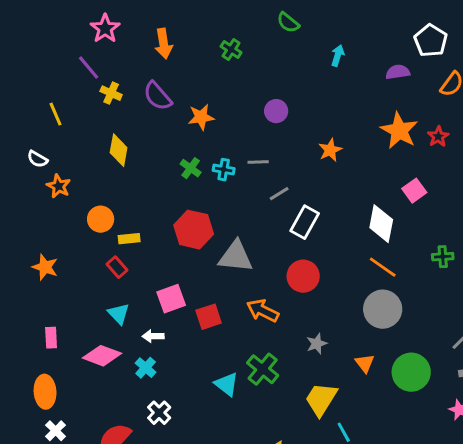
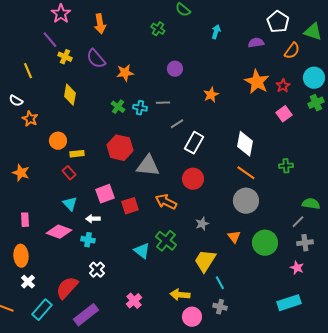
green cross: (231, 50) -> (158, 29), moved
pink square: (414, 191) -> (284, 114), moved
cyan cross: (146, 368) -> (88, 240), turned -32

